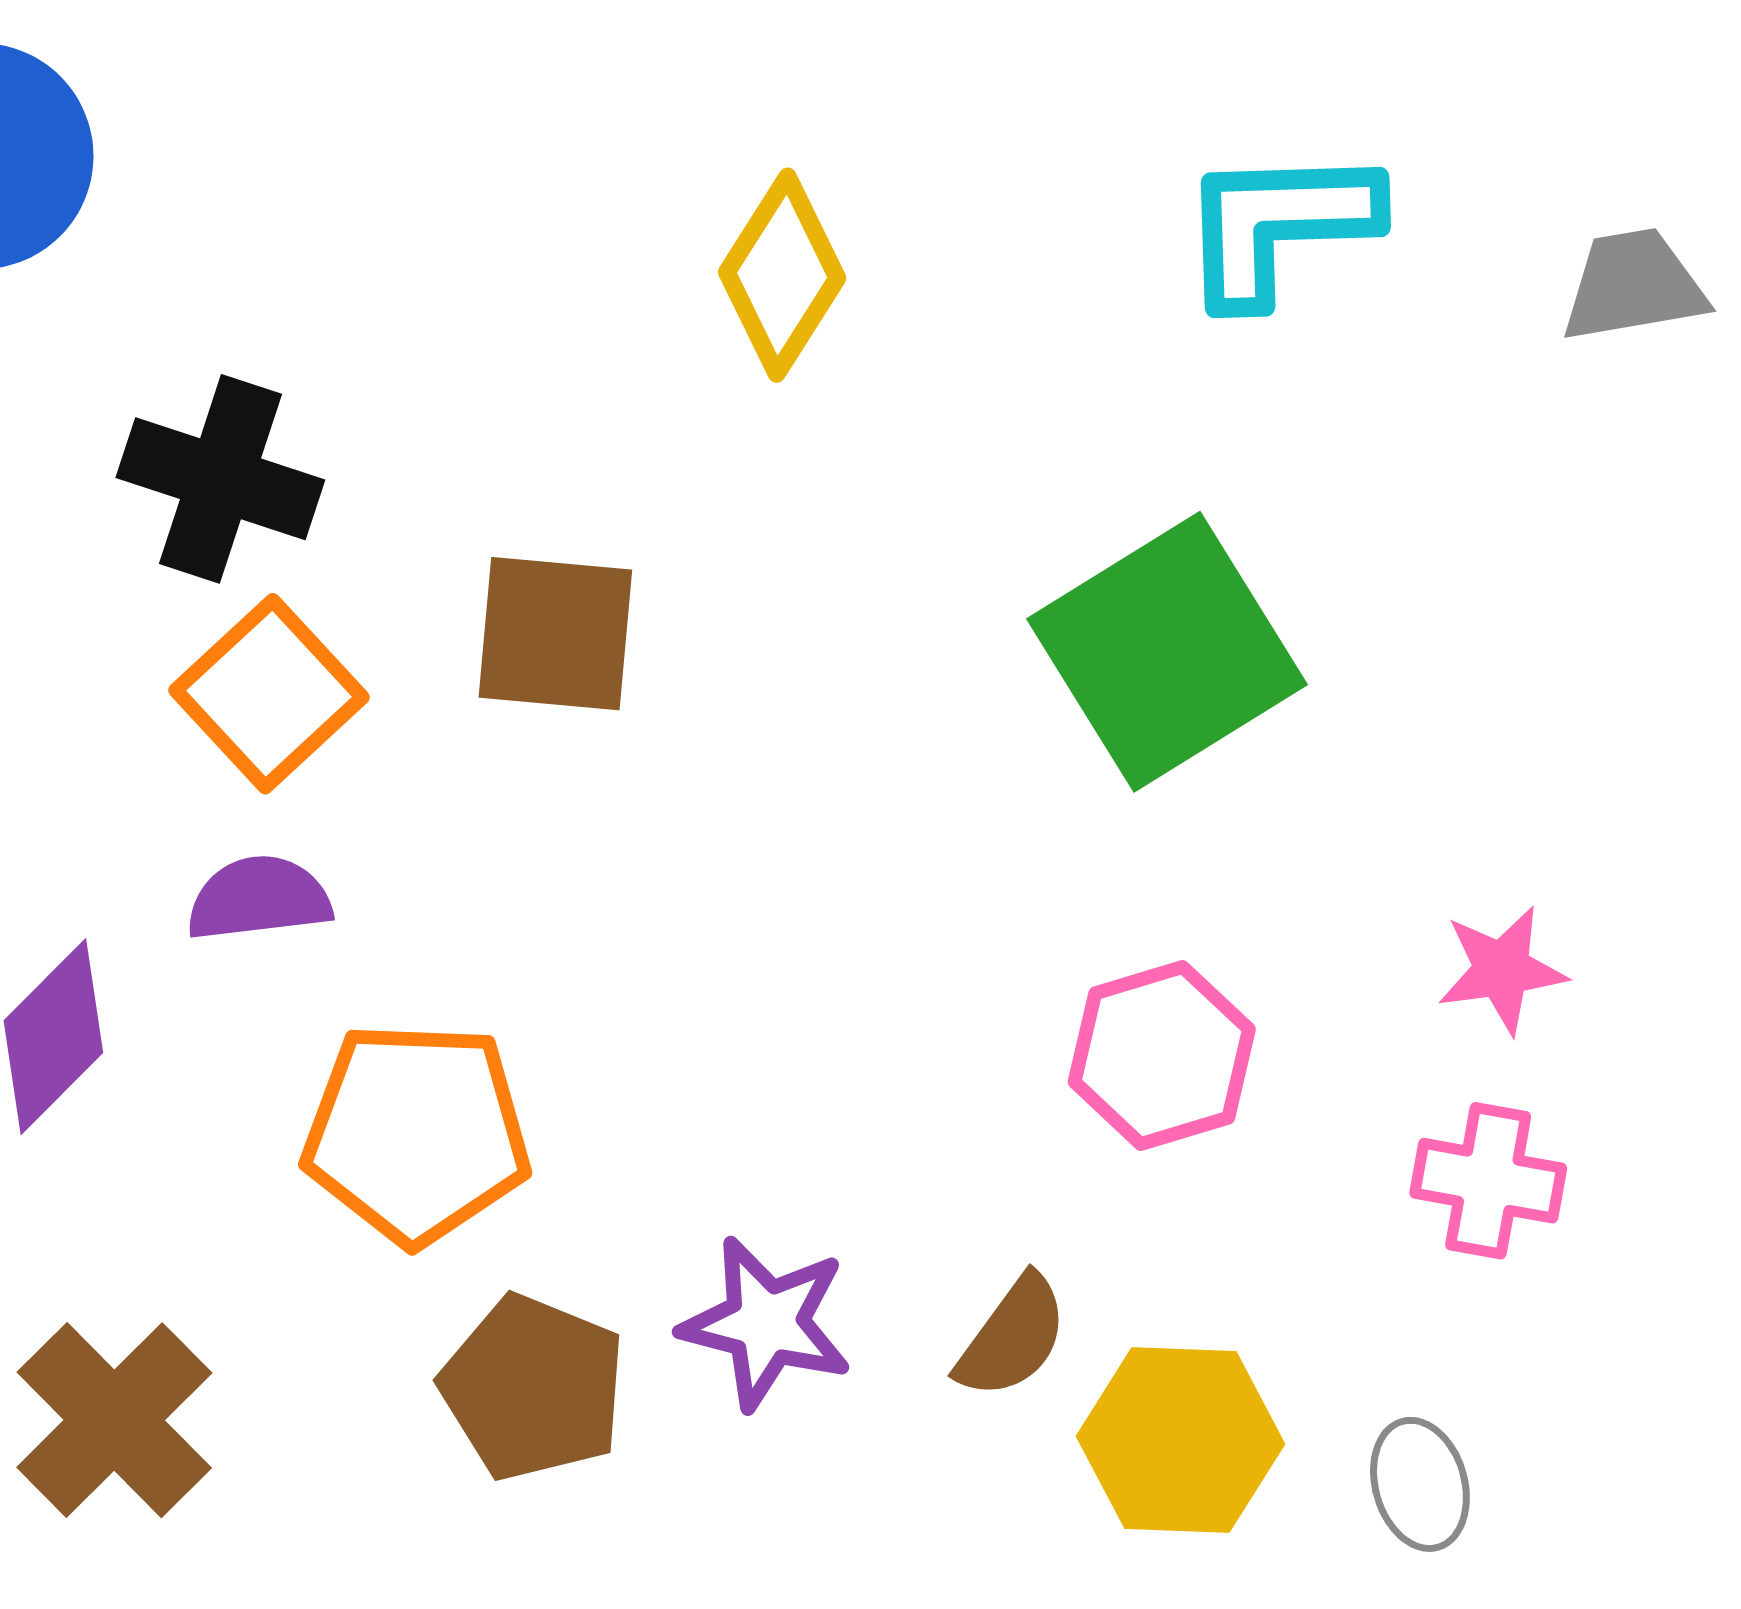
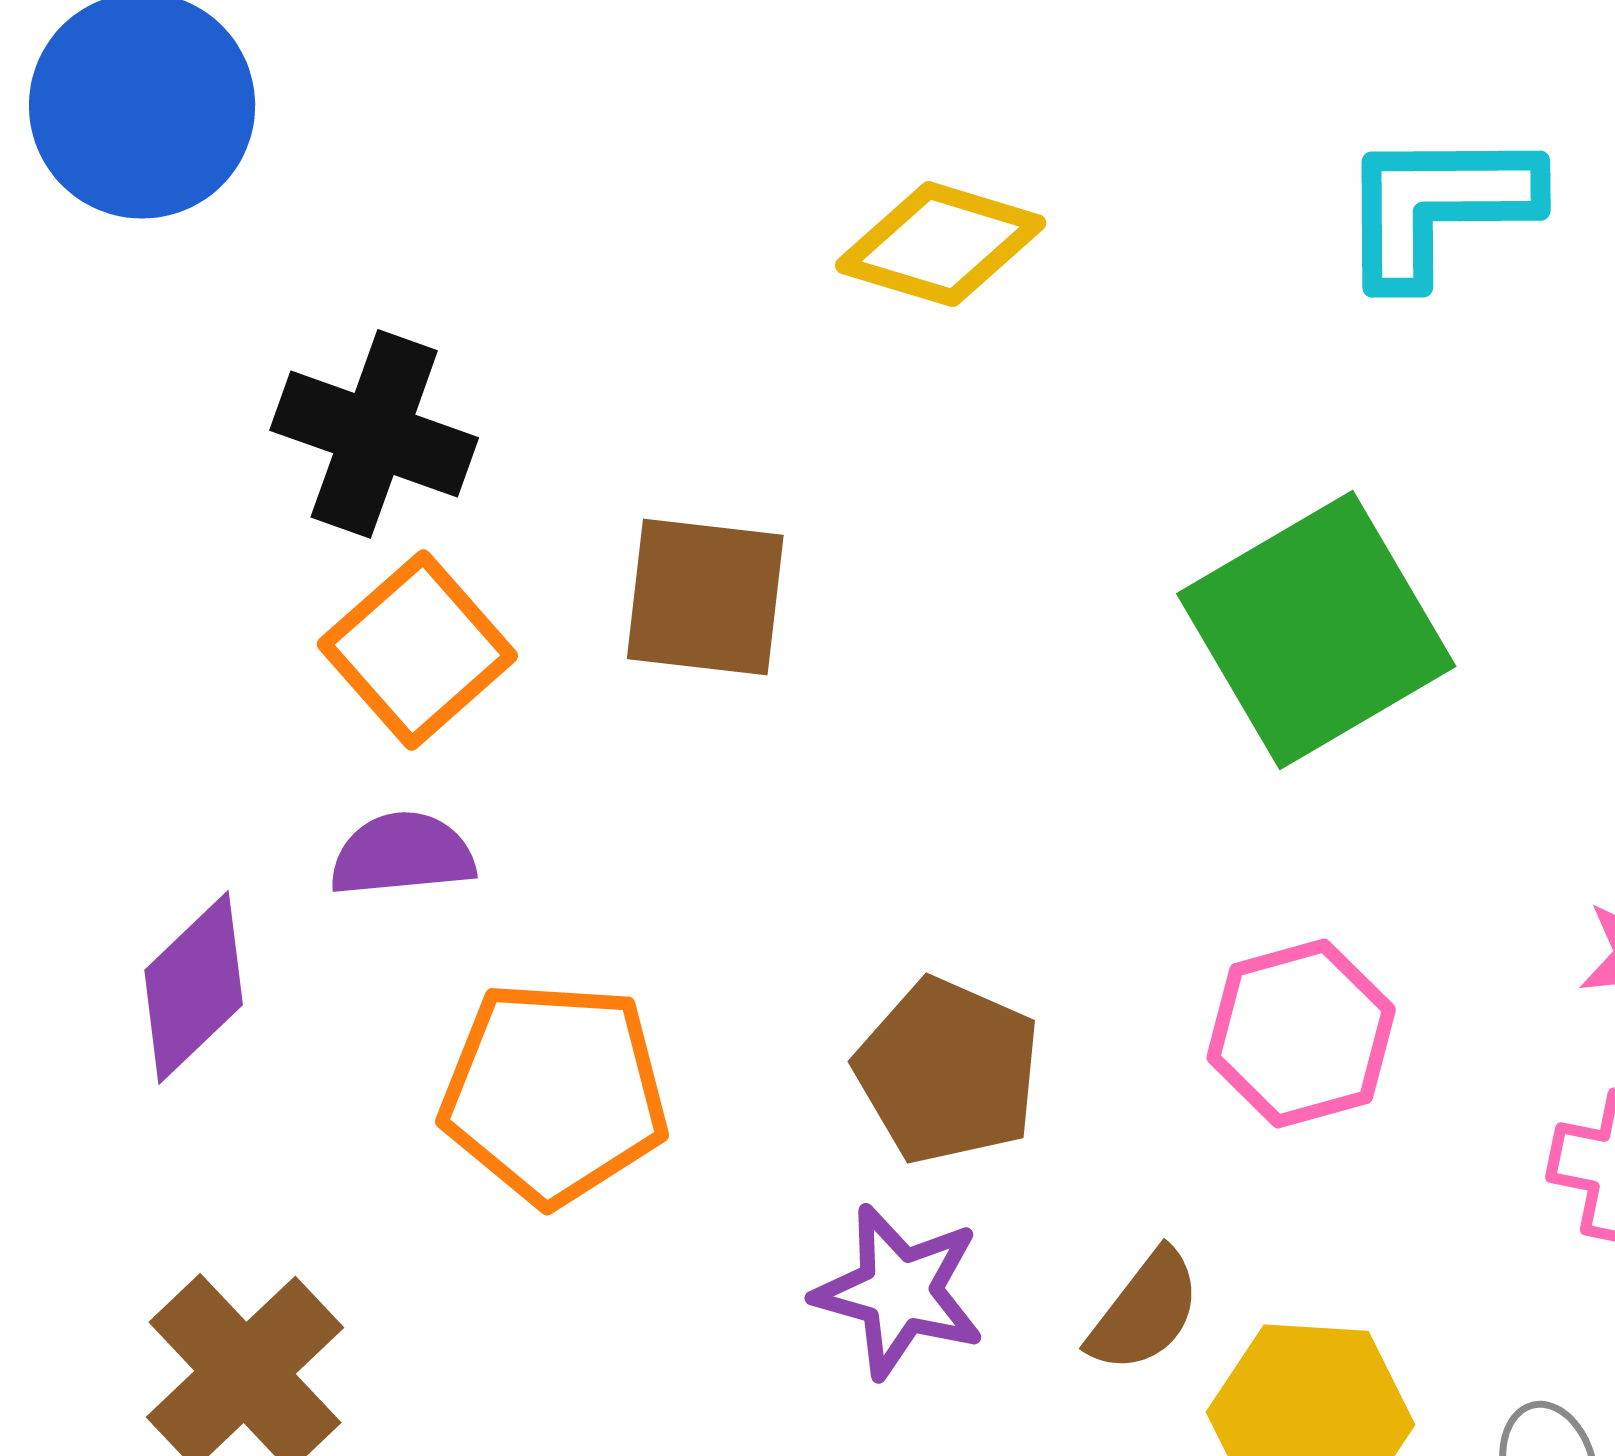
yellow diamond: (782, 275) -> (941, 244), turned 73
brown pentagon: (533, 1388) -> (948, 1071), moved

